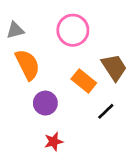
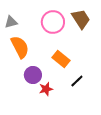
brown trapezoid: (114, 67) -> (81, 19), moved
red star: (54, 142) -> (46, 89), moved

